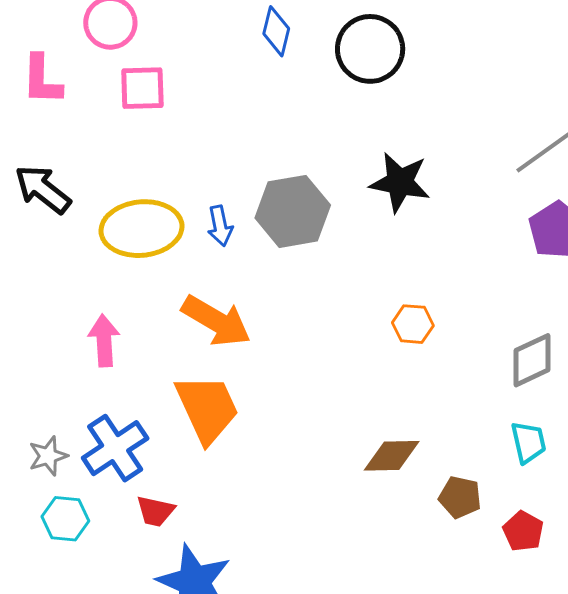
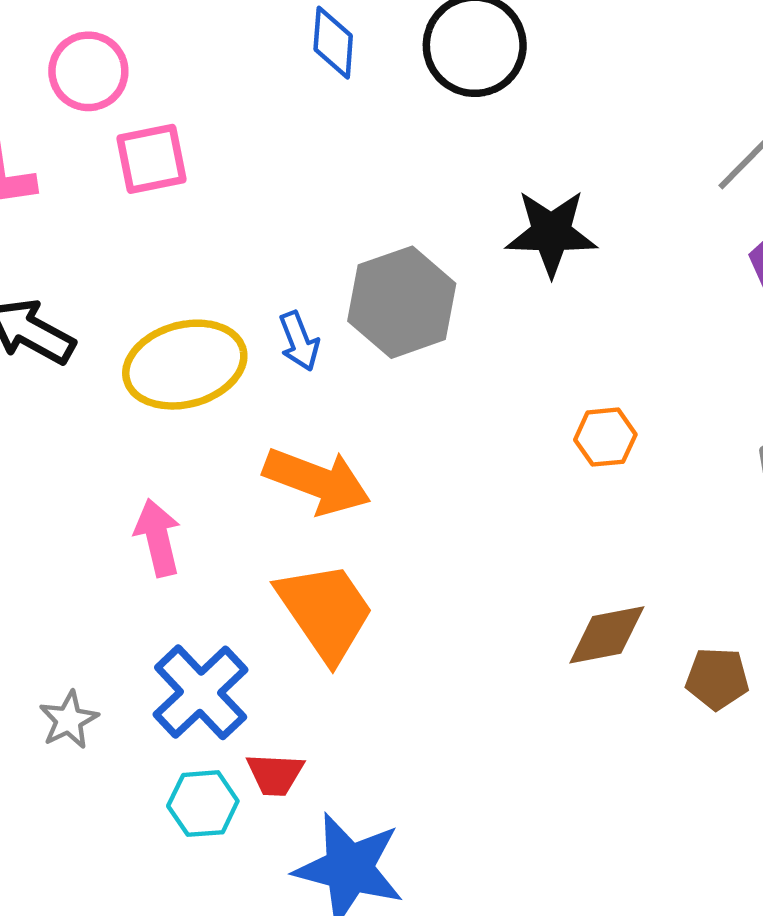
gray star: (48, 456) -> (69, 720), moved
cyan hexagon: (65, 519) -> (203, 804), moved

